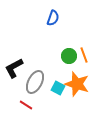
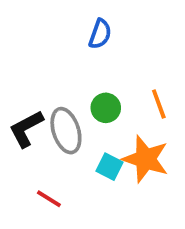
green circle: (69, 56) -> (106, 108), moved
gray ellipse: (35, 82) -> (66, 131), moved, turned -45

